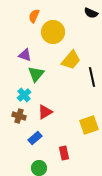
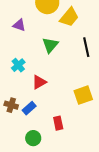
yellow trapezoid: (71, 60) -> (69, 17), moved
green triangle: (36, 74) -> (50, 45), moved
brown cross: (19, 116) -> (11, 105), moved

